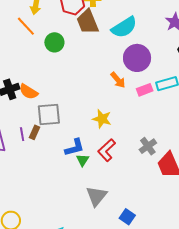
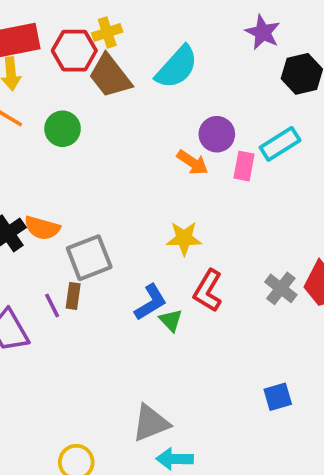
purple circle: (137, 58) -> (217, 134), moved, size x0.7
pink rectangle: (145, 90) -> (244, 166), turned -42
gray cross: (148, 146) -> (281, 288), moved
gray triangle: (96, 196) -> (151, 423), moved, turned 45
blue square: (127, 217) -> (278, 397), turned -35

